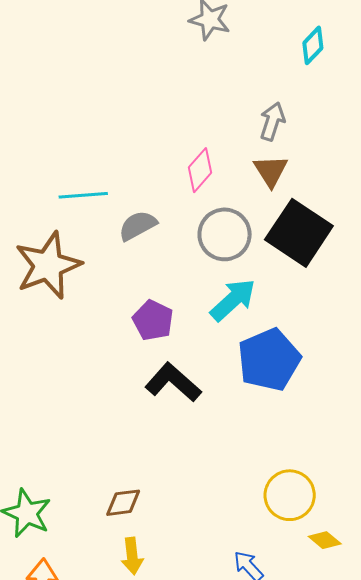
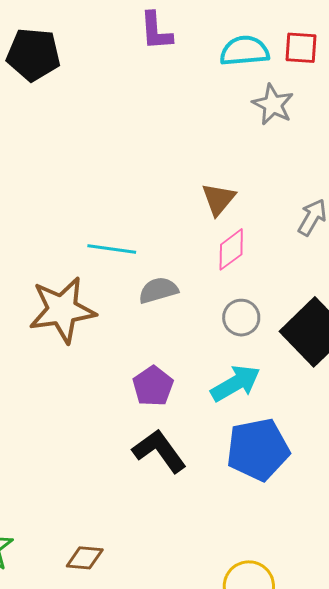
brown triangle: (271, 171) -> (218, 199), moved
gray circle: (225, 234) -> (241, 318), size x0.7

